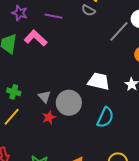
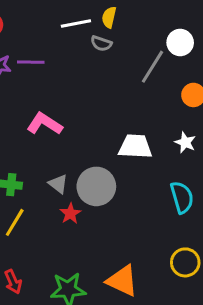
purple line: (53, 16) -> (31, 62), moved
pink L-shape: (36, 38) -> (45, 124), moved
cyan semicircle: (105, 117) -> (182, 197), moved, turned -30

